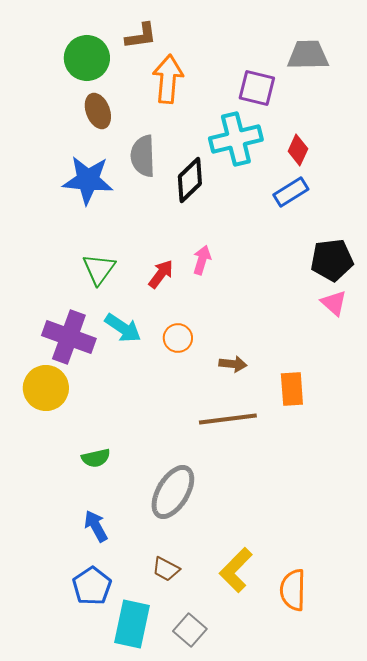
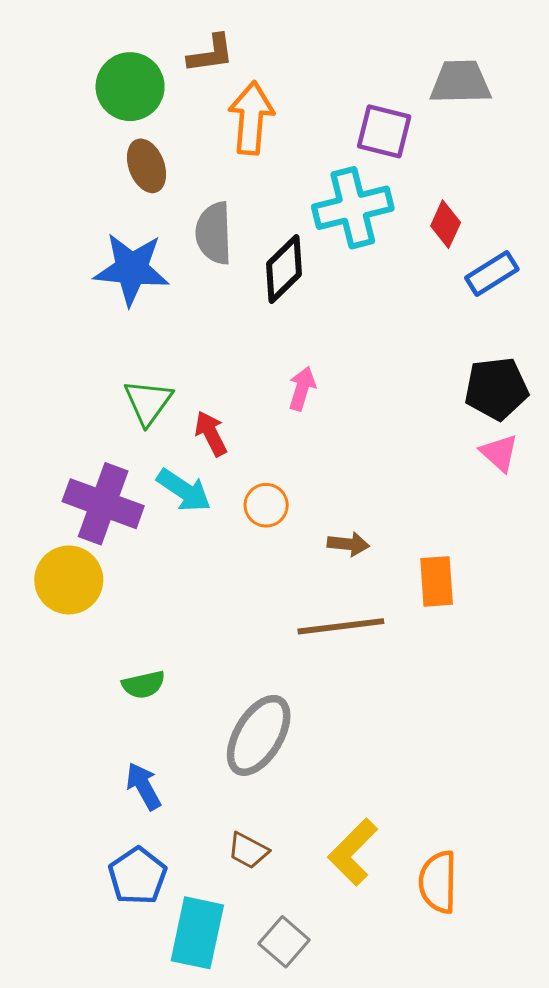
blue rectangle: (291, 192) -> (492, 273), moved
red arrow: (161, 274) -> (211, 433), moved, turned -64

